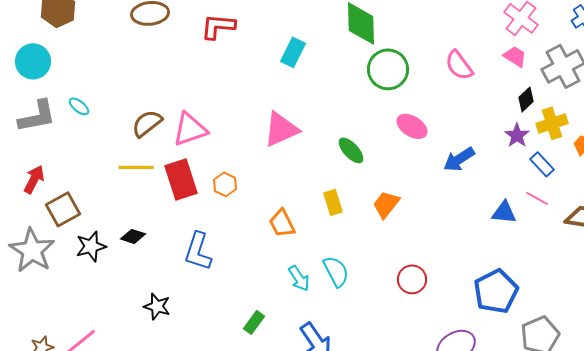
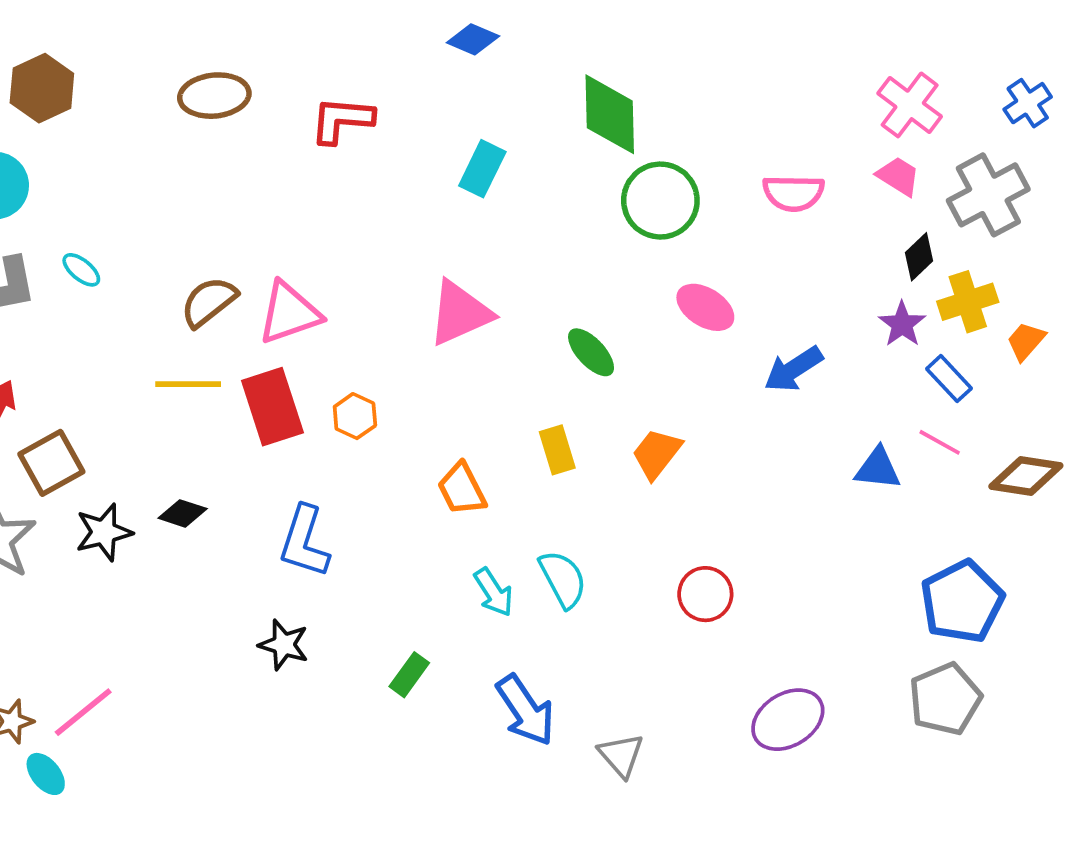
pink semicircle: (459, 65) -> (793, 193), turned -52
blue pentagon: (496, 291) -> (962, 602), moved
black star: (157, 306) -> (284, 645), moved

